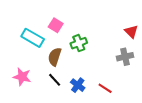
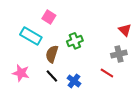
pink square: (56, 25) -> (49, 17), moved
red line: (105, 88) -> (107, 73), moved

